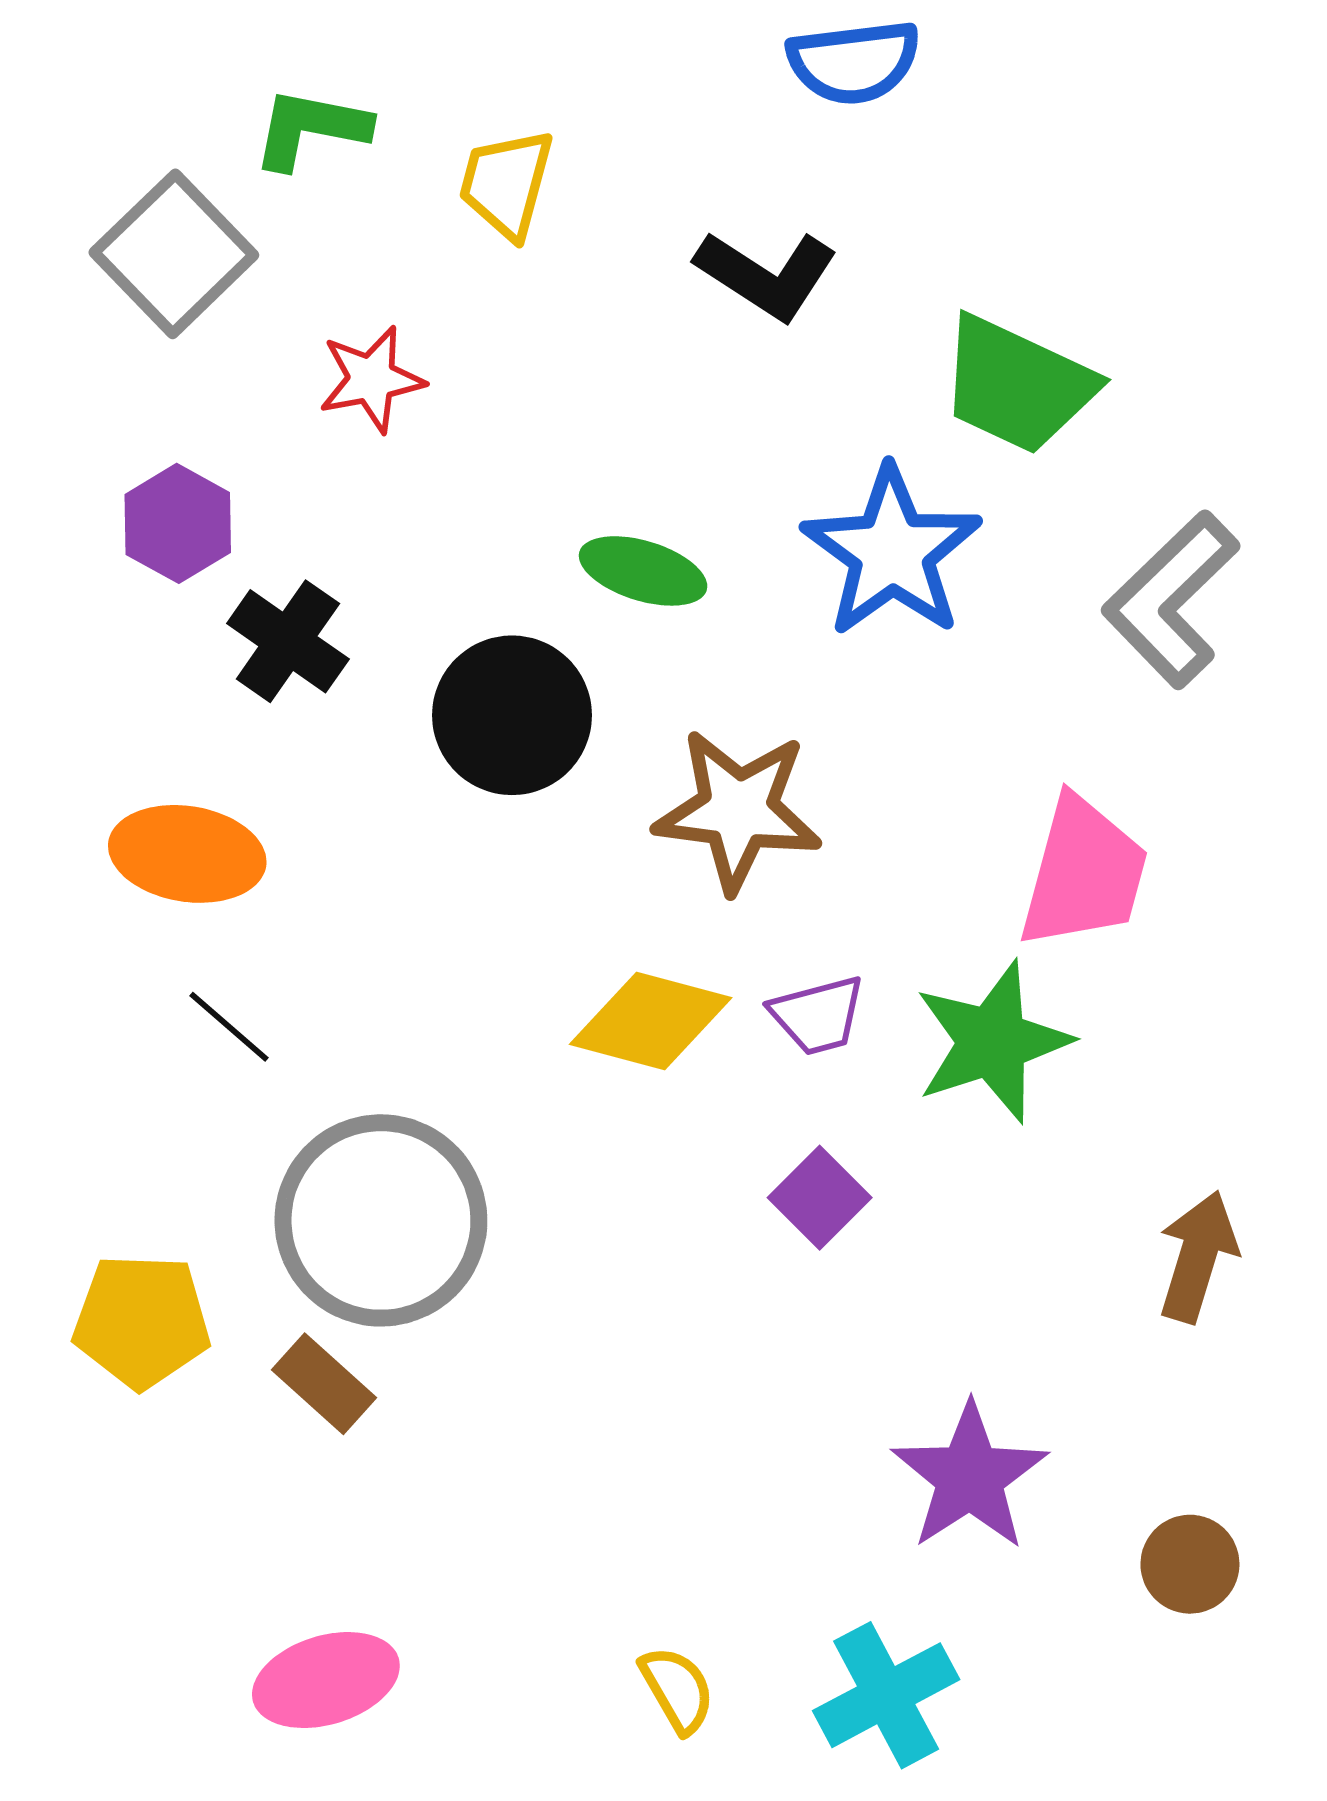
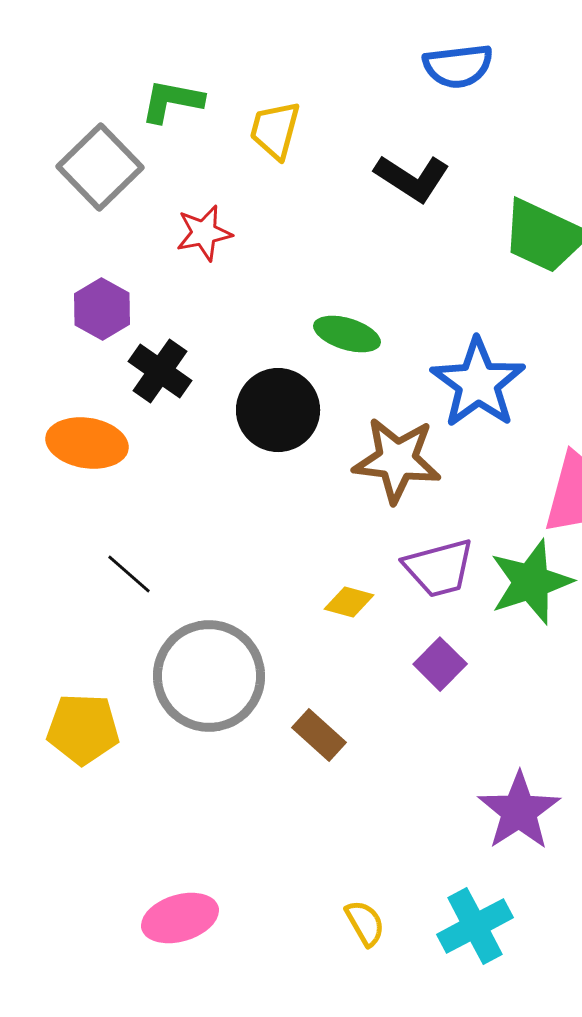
blue star: (892, 552) -> (478, 383), moved
orange ellipse: (187, 854) -> (87, 443), moved
purple trapezoid: (818, 1015) -> (439, 568), size x1.4
yellow diamond: (651, 1021) -> (349, 602), moved, size x0.6
brown rectangle: (324, 1384) -> (319, 735), moved

